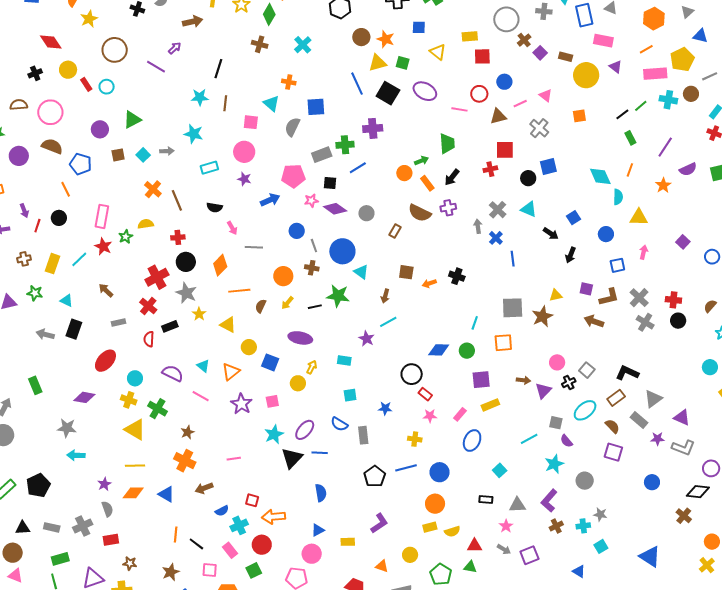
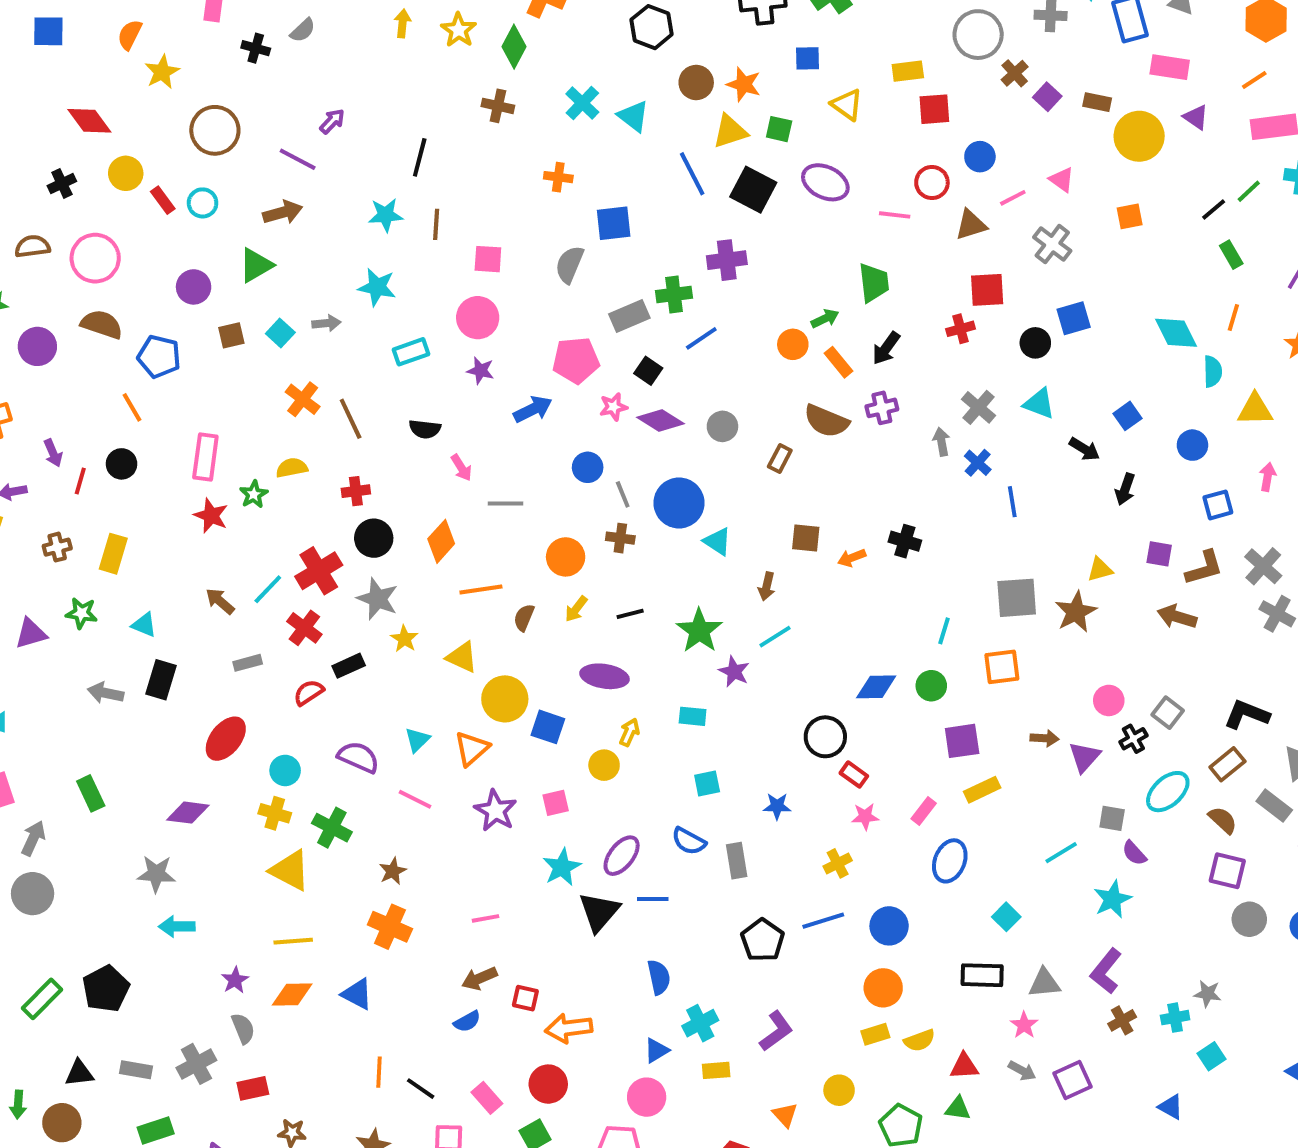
brown arrow: (193, 22) -> (283, 212), moved
cyan triangle: (271, 103) -> (633, 116), moved
black square: (330, 183) -> (648, 371), turned 32
cyan line: (79, 259) -> (268, 589), moved
green star: (338, 296) -> (699, 631), moved, turned 30
red semicircle: (149, 339) -> (309, 692), turned 56
yellow circle: (249, 347) -> (505, 699), size x1.5
cyan triangle: (203, 366) -> (417, 740), turned 40
yellow cross: (415, 439) -> (838, 863), turned -32
gray circle: (585, 481) -> (1249, 919), moved
brown arrow: (204, 488) -> (479, 978), moved
black rectangle: (486, 500) -> (982, 975), size x1.5
cyan cross: (239, 525) -> (700, 1023), moved
orange triangle: (382, 566) -> (785, 1115), turned 32

